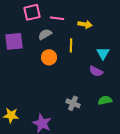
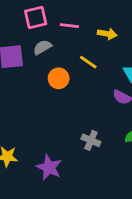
gray semicircle: (45, 34) -> (42, 47), moved
yellow line: (71, 45) -> (88, 62), turned -56

